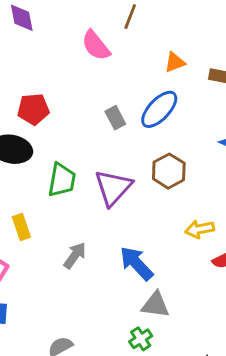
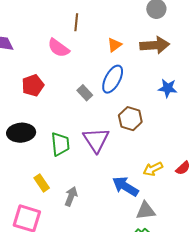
red pentagon: (33, 109) -> (33, 85), moved
yellow arrow: (200, 229) -> (153, 169), moved
gray arrow: (75, 255) -> (71, 196), moved

